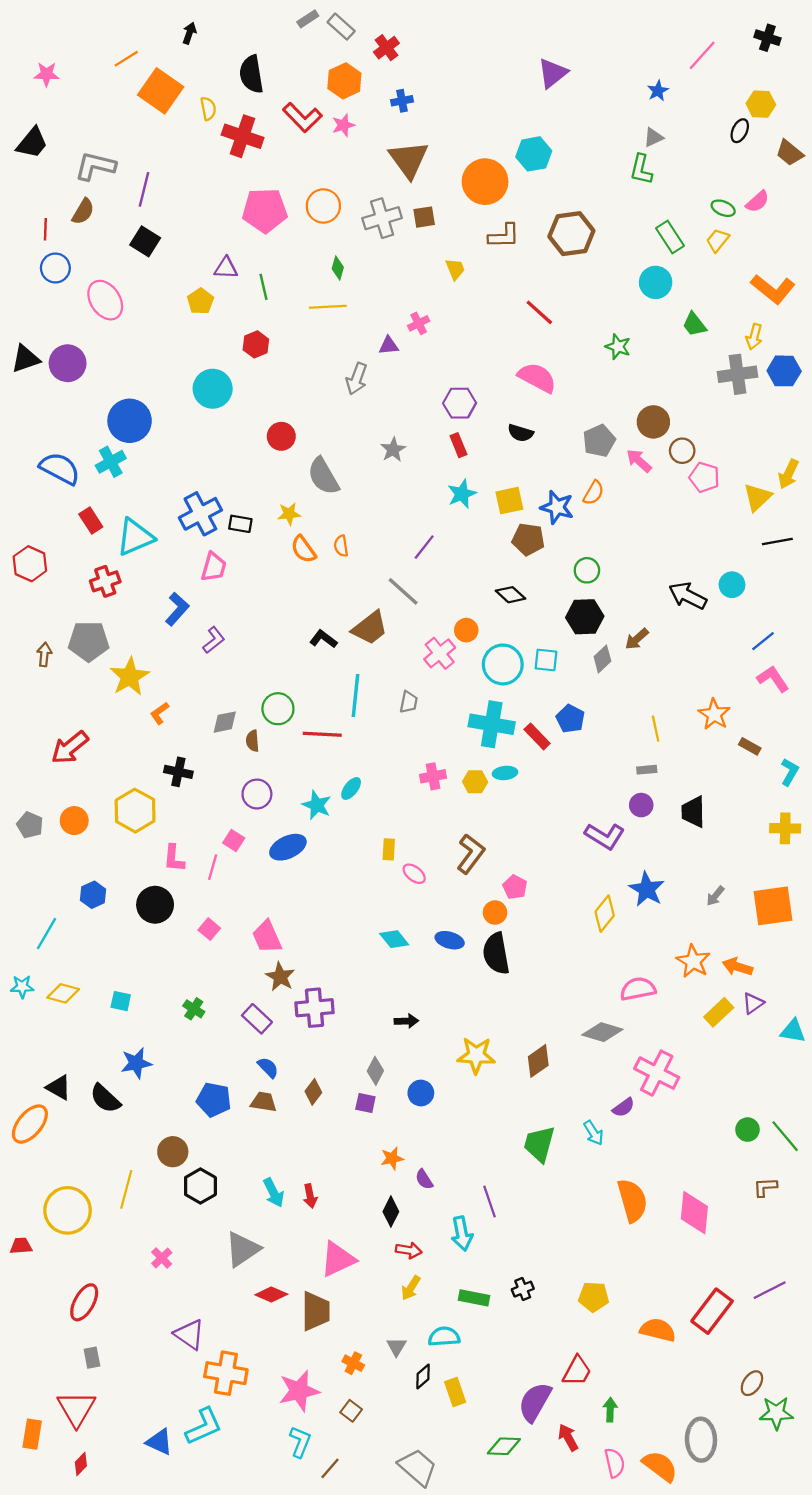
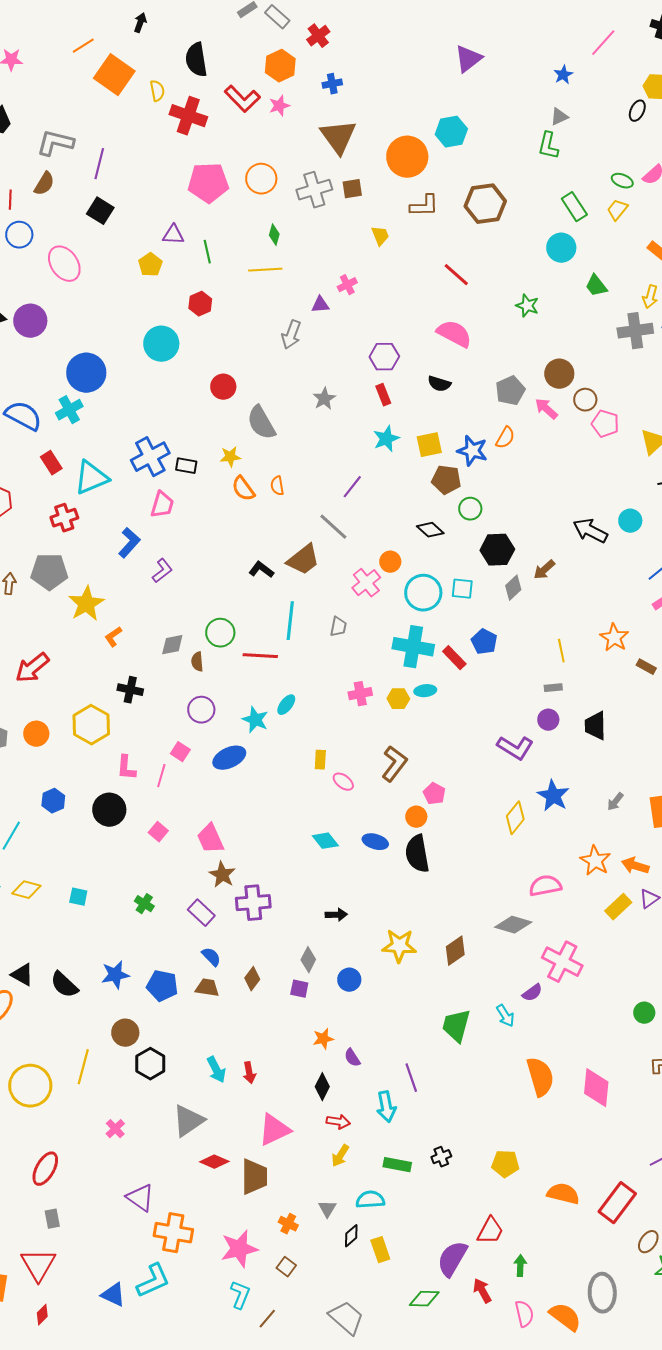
green circle: (587, 570) -> (470, 509), moved
blue star: (136, 1063) -> (115, 975), moved
red rectangle: (712, 1311) -> (617, 1203), moved

